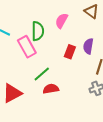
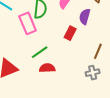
purple semicircle: (88, 46) -> (85, 17), moved

